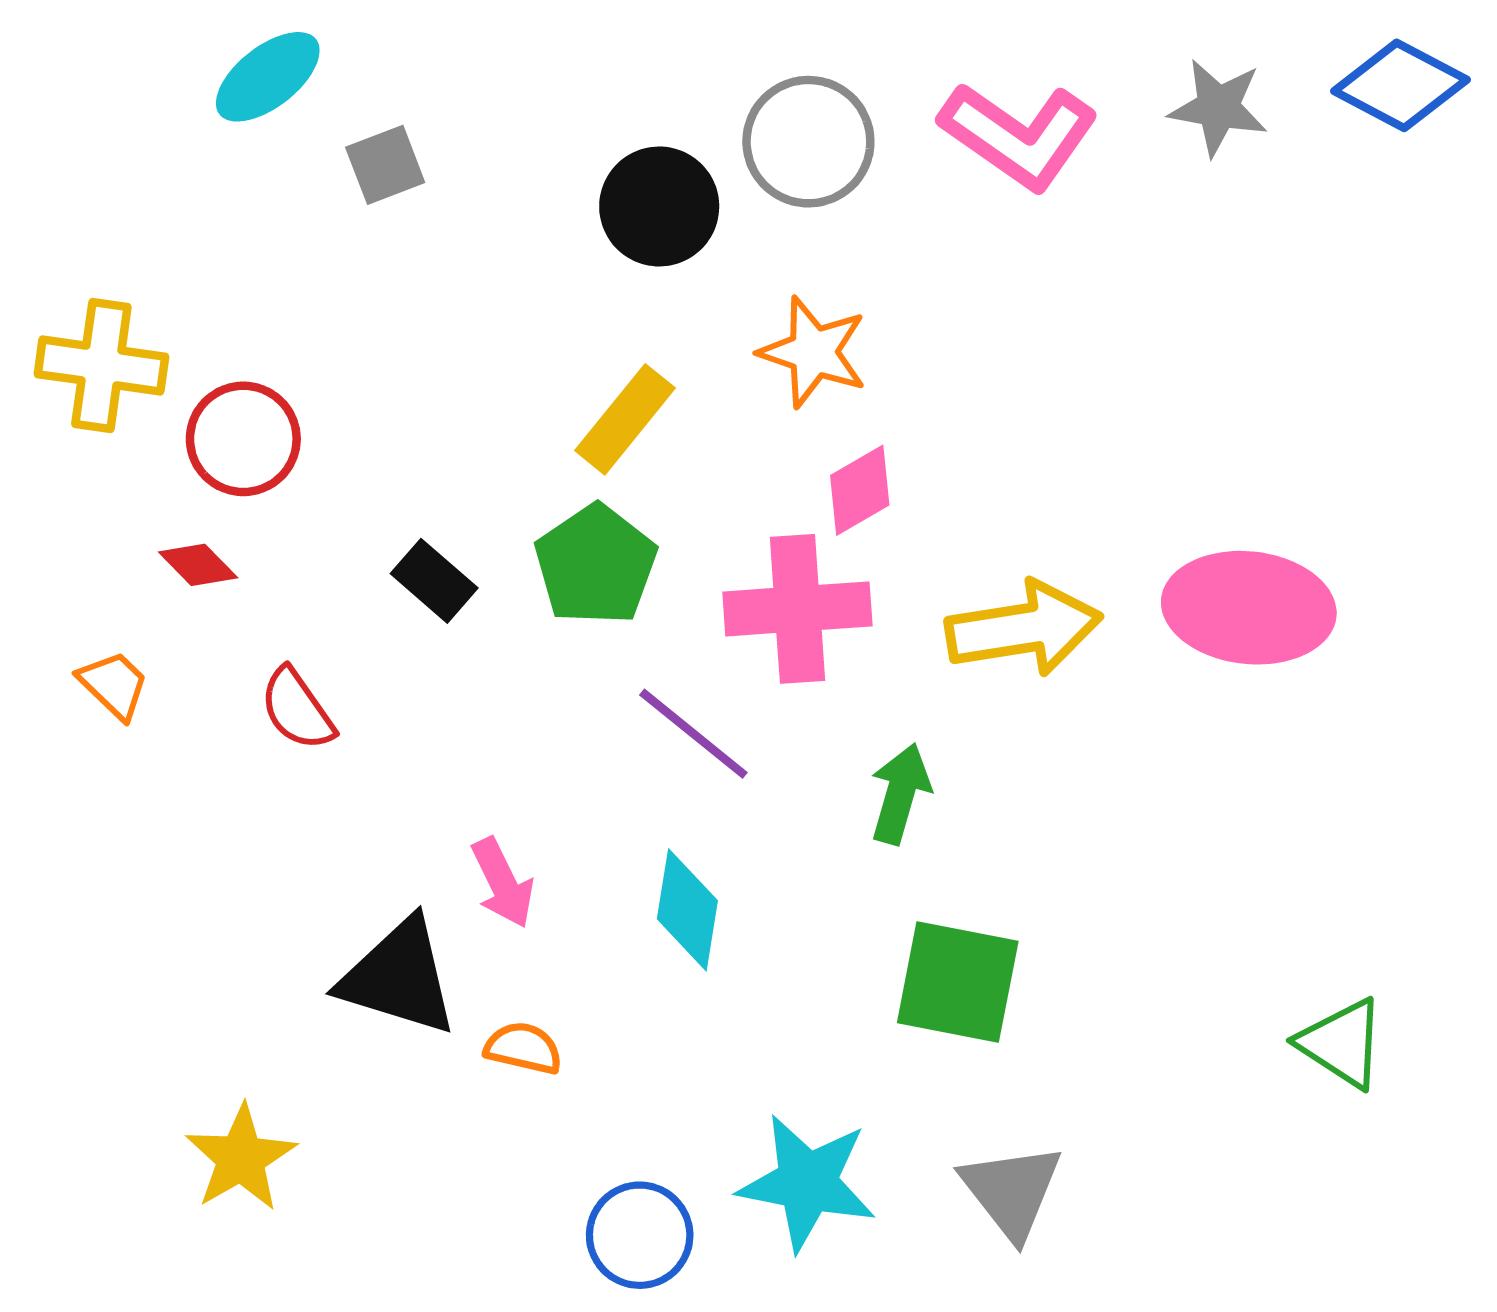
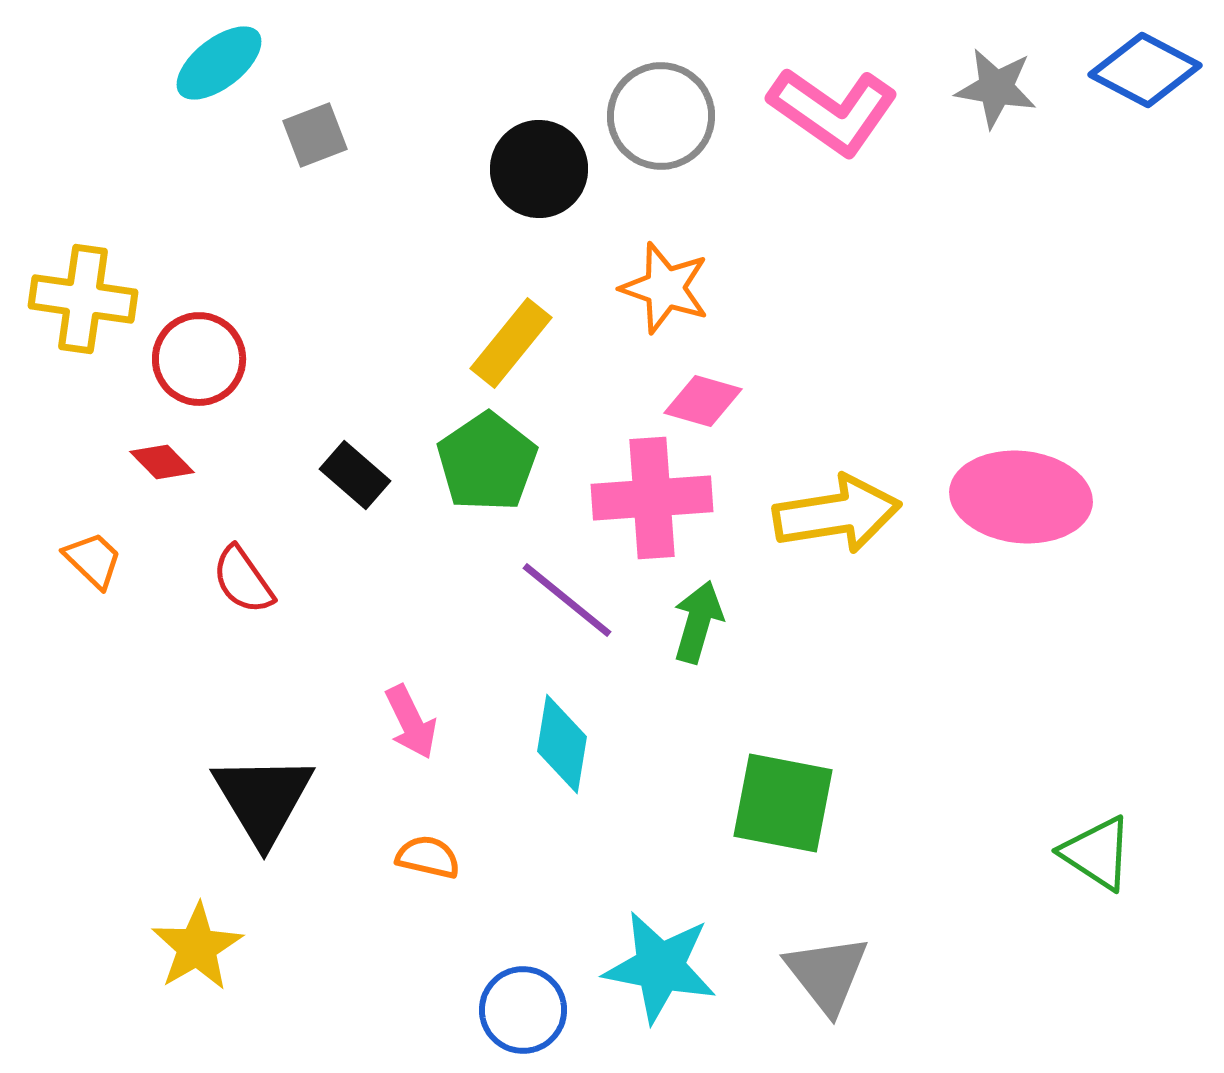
pink diamond: (860, 490) -> (703, 401), turned 46
green arrow: (900, 794) -> (698, 622), moved
black triangle: (399, 977) -> (263, 799), moved, turned 42

